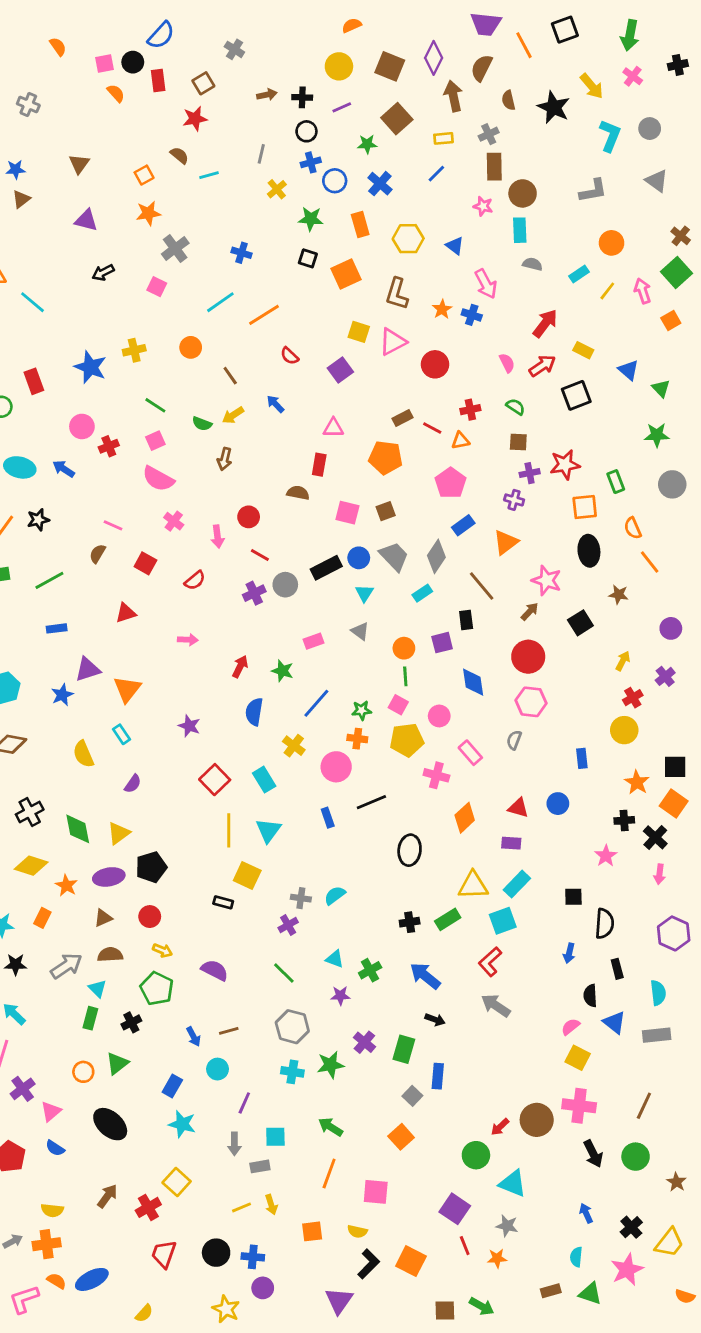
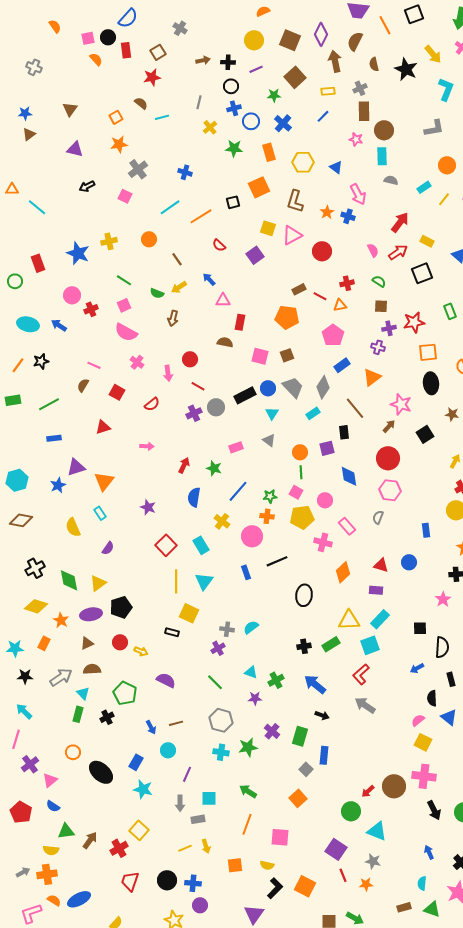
black square: (308, 258) -> (233, 202), moved, turned -32
pink triangle: (333, 428) -> (223, 300), moved
green rectangle: (616, 482) -> (450, 311), moved
yellow arrow: (162, 950) -> (141, 651), moved
blue arrow: (569, 953) -> (417, 668), turned 48
green triangle: (117, 1063) -> (66, 831), moved, turned 30
black ellipse: (110, 1124) -> (101, 772), moved

